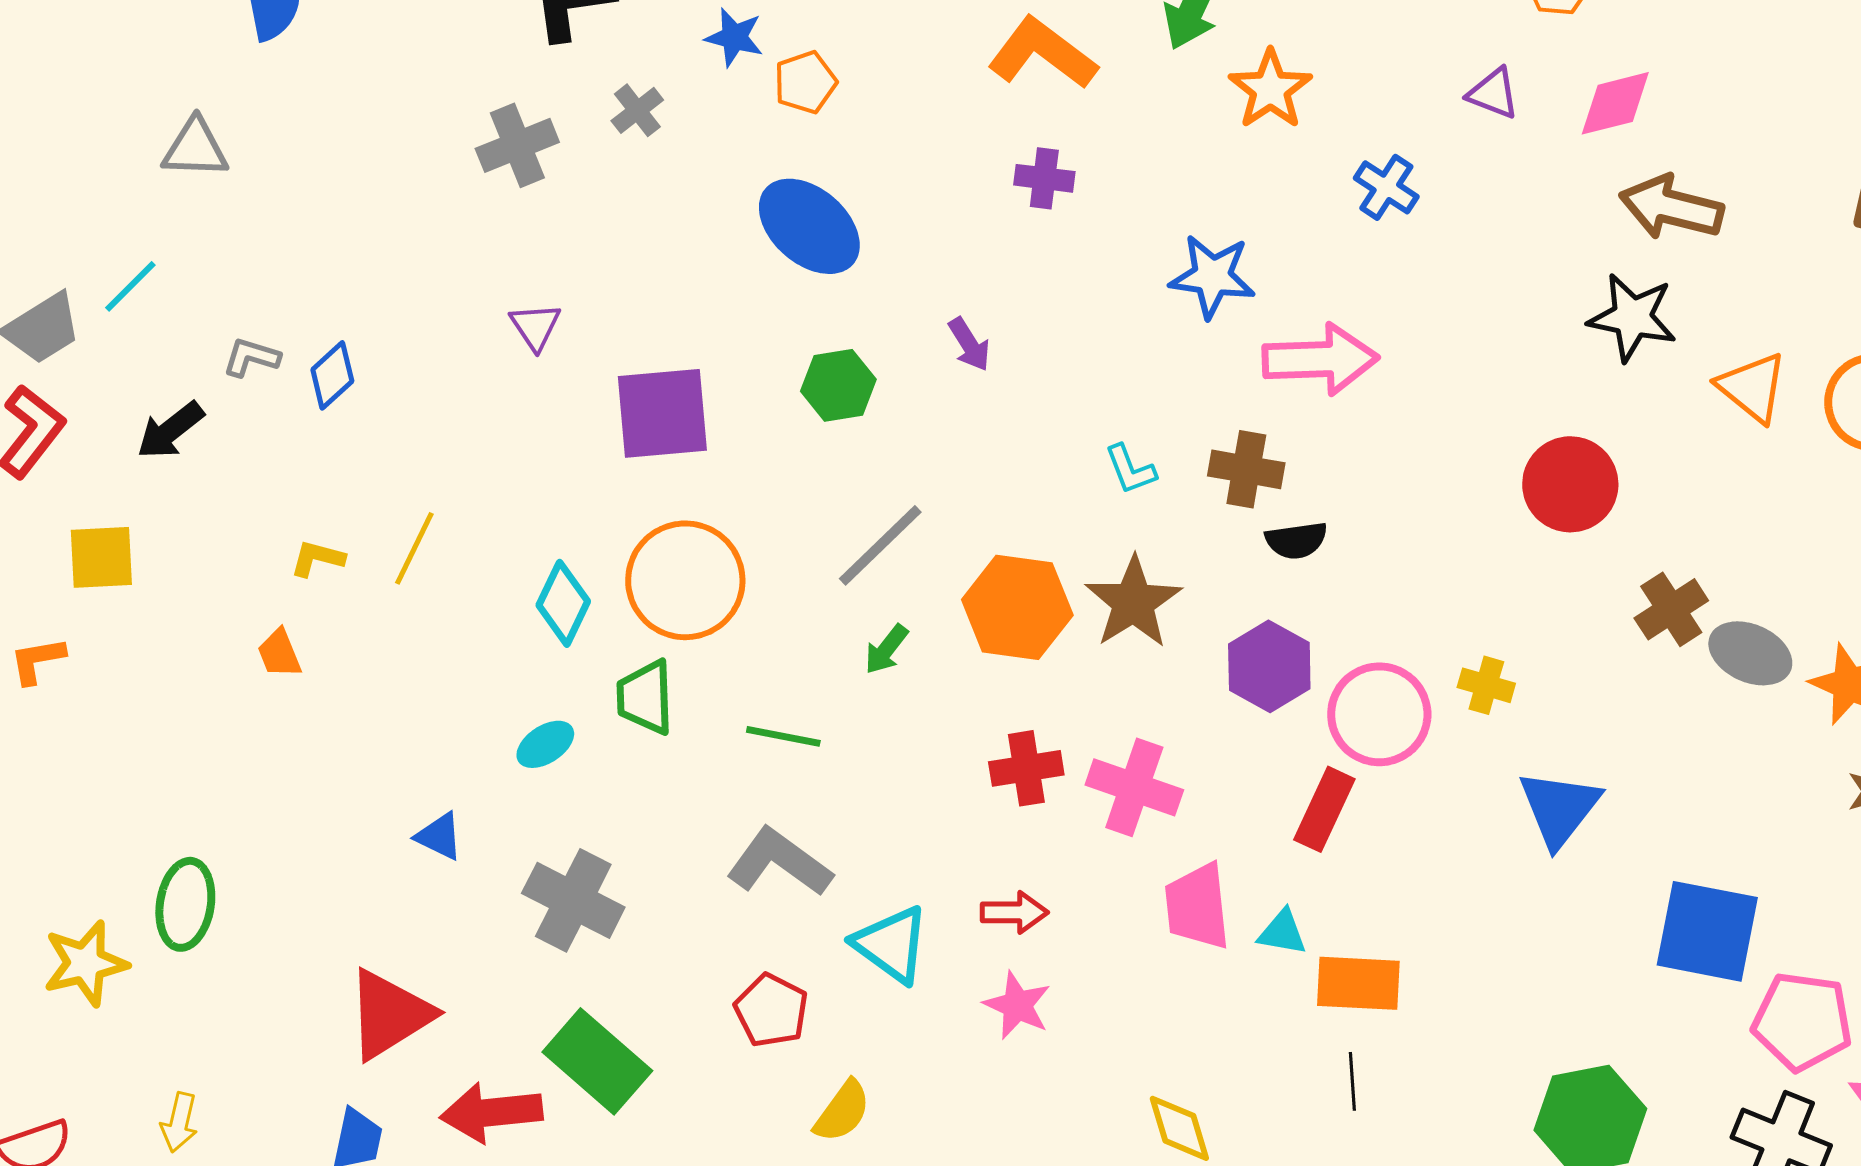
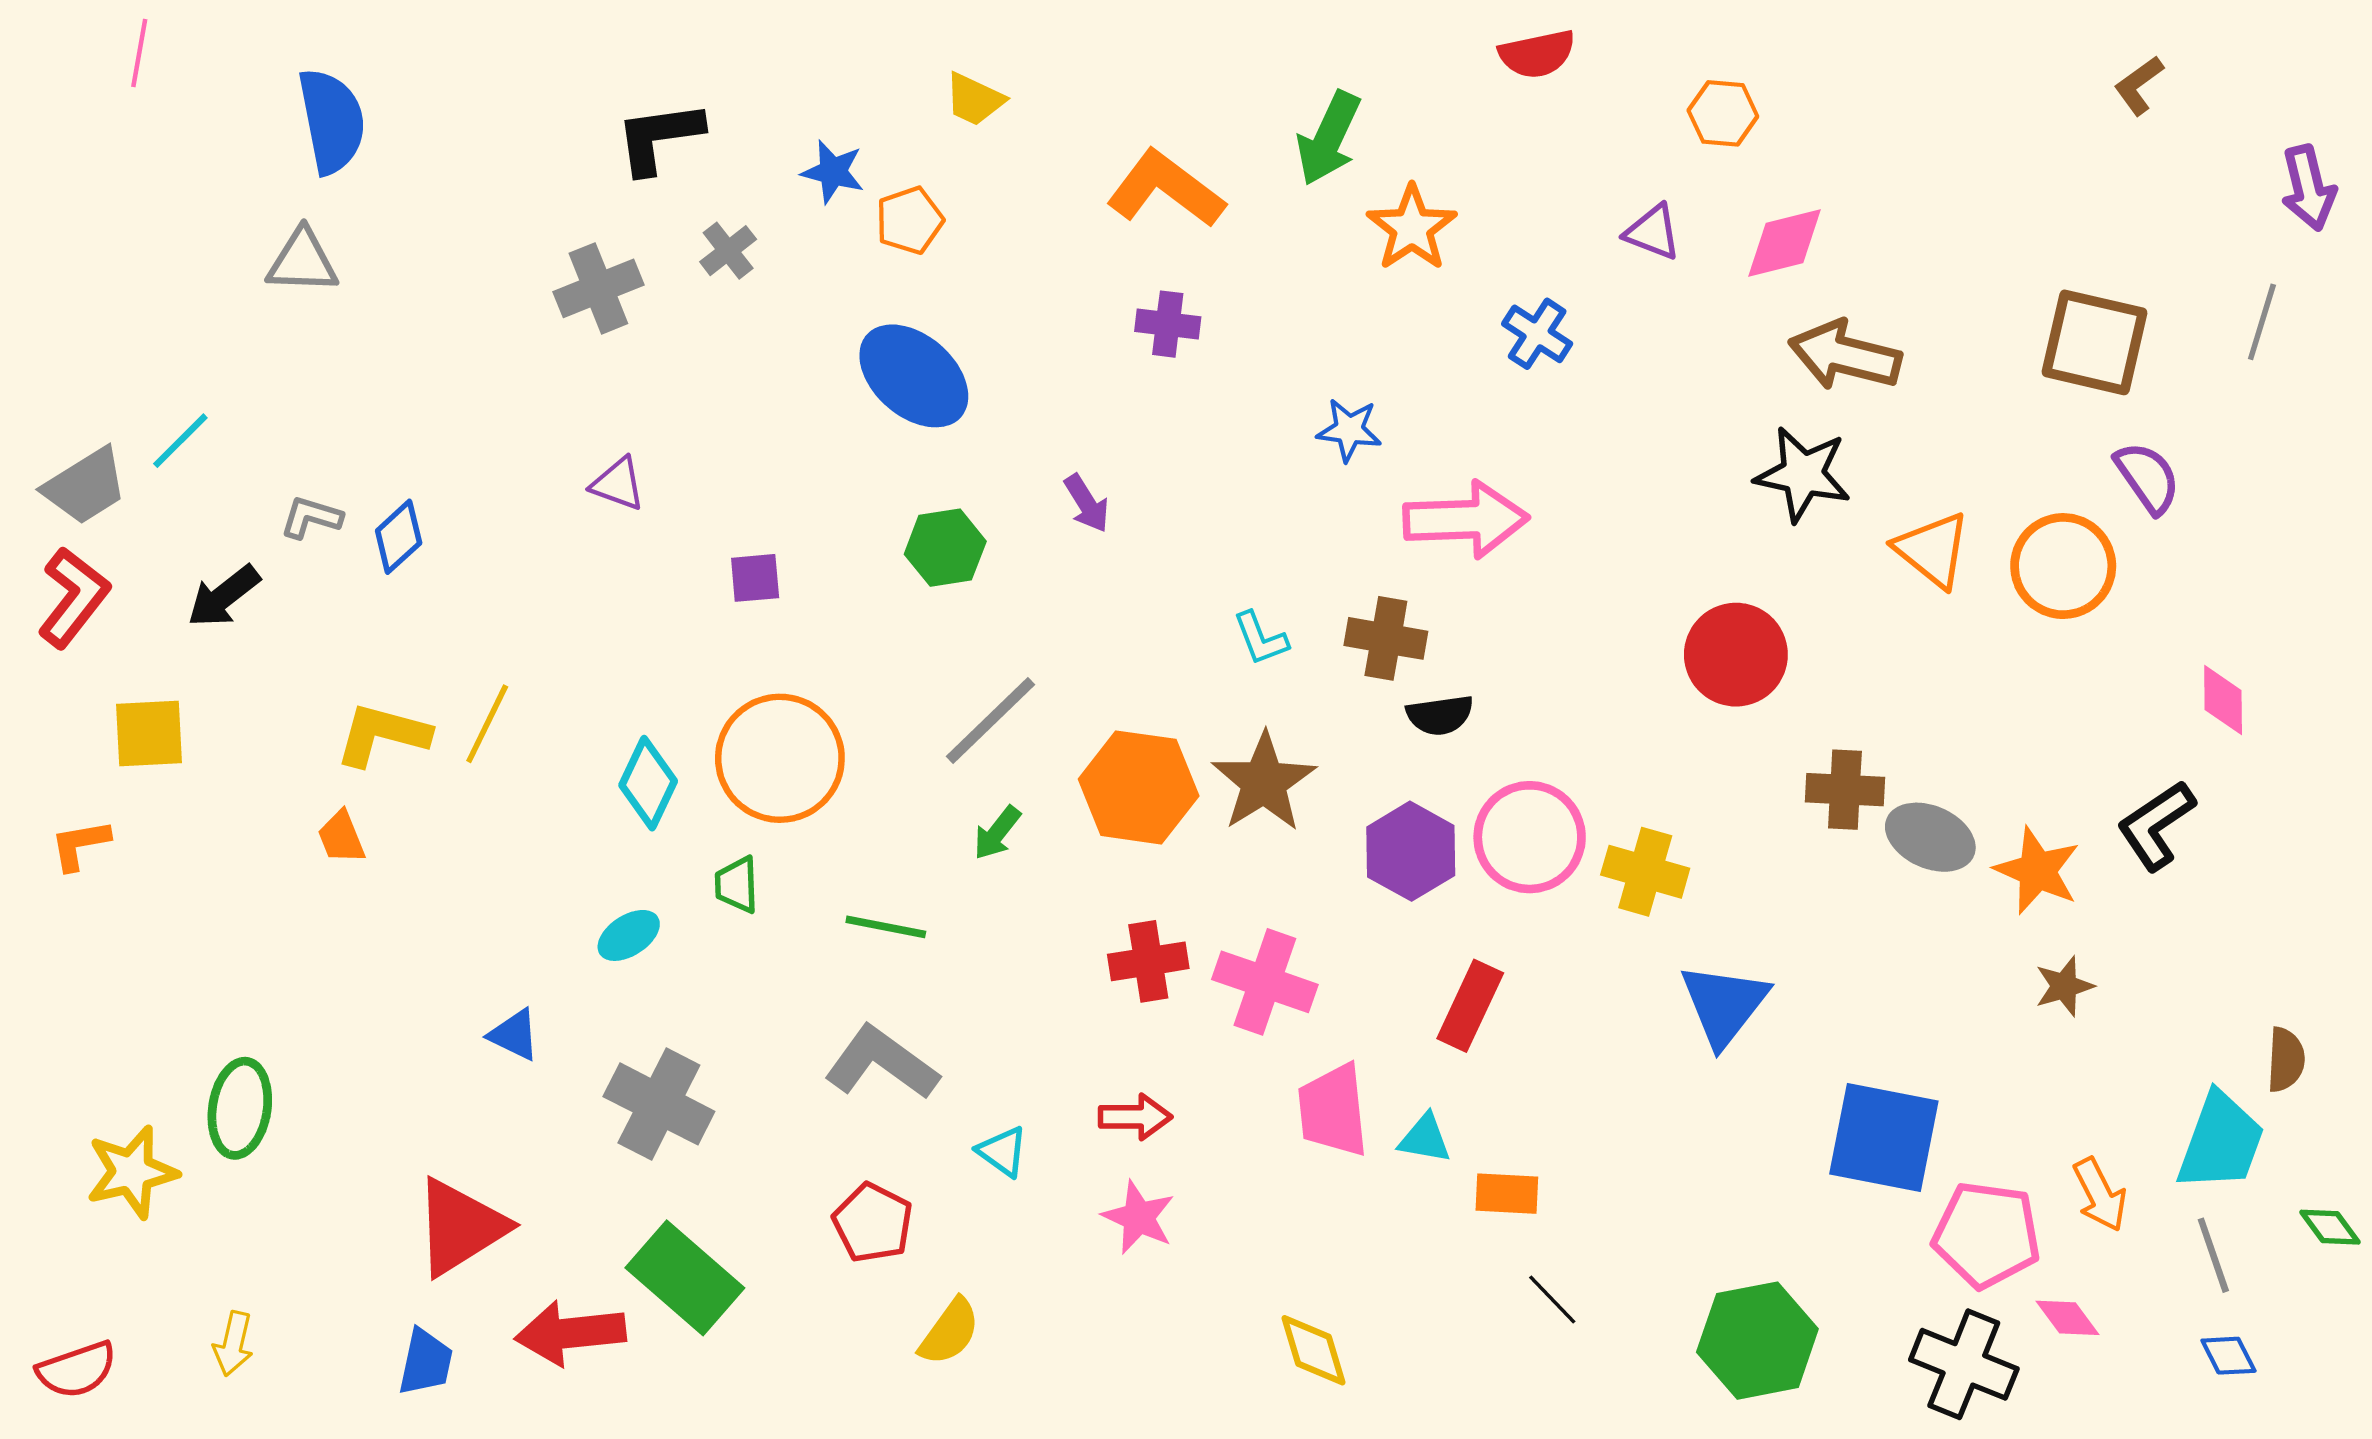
gray triangle: (195, 148) -> (302, 261), moved
blue star: (1212, 276) -> (1349, 430), size x0.7
purple triangle: (535, 326) -> (618, 484), turned -36
purple square: (662, 413) -> (755, 578), size x0.5
yellow L-shape: (317, 558) -> (382, 735), size x1.6
brown cross: (1671, 609) -> (1845, 790), turned 36
yellow cross: (1486, 685) -> (1645, 872), size x1.4
green trapezoid: (645, 697) -> (737, 885), size x0.7
pink circle: (1379, 714) -> (1530, 837), moved
cyan triangle: (891, 944) -> (1002, 1151), size x0.6
orange rectangle: (1358, 983) -> (1507, 1194), size x0.7
black line: (1352, 1081) -> (1552, 1299), moved, turned -40

